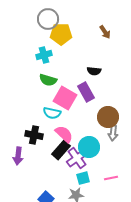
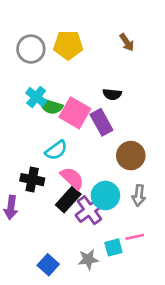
gray circle: (48, 19) -> (31, 49), moved
cyan cross: (44, 55) -> (36, 97), moved, turned -35
pink square: (65, 98) -> (75, 113), moved
cyan semicircle: (52, 113) -> (56, 150), turned -48
gray arrow: (113, 133) -> (139, 195), moved
cyan square: (83, 178) -> (113, 247), moved

